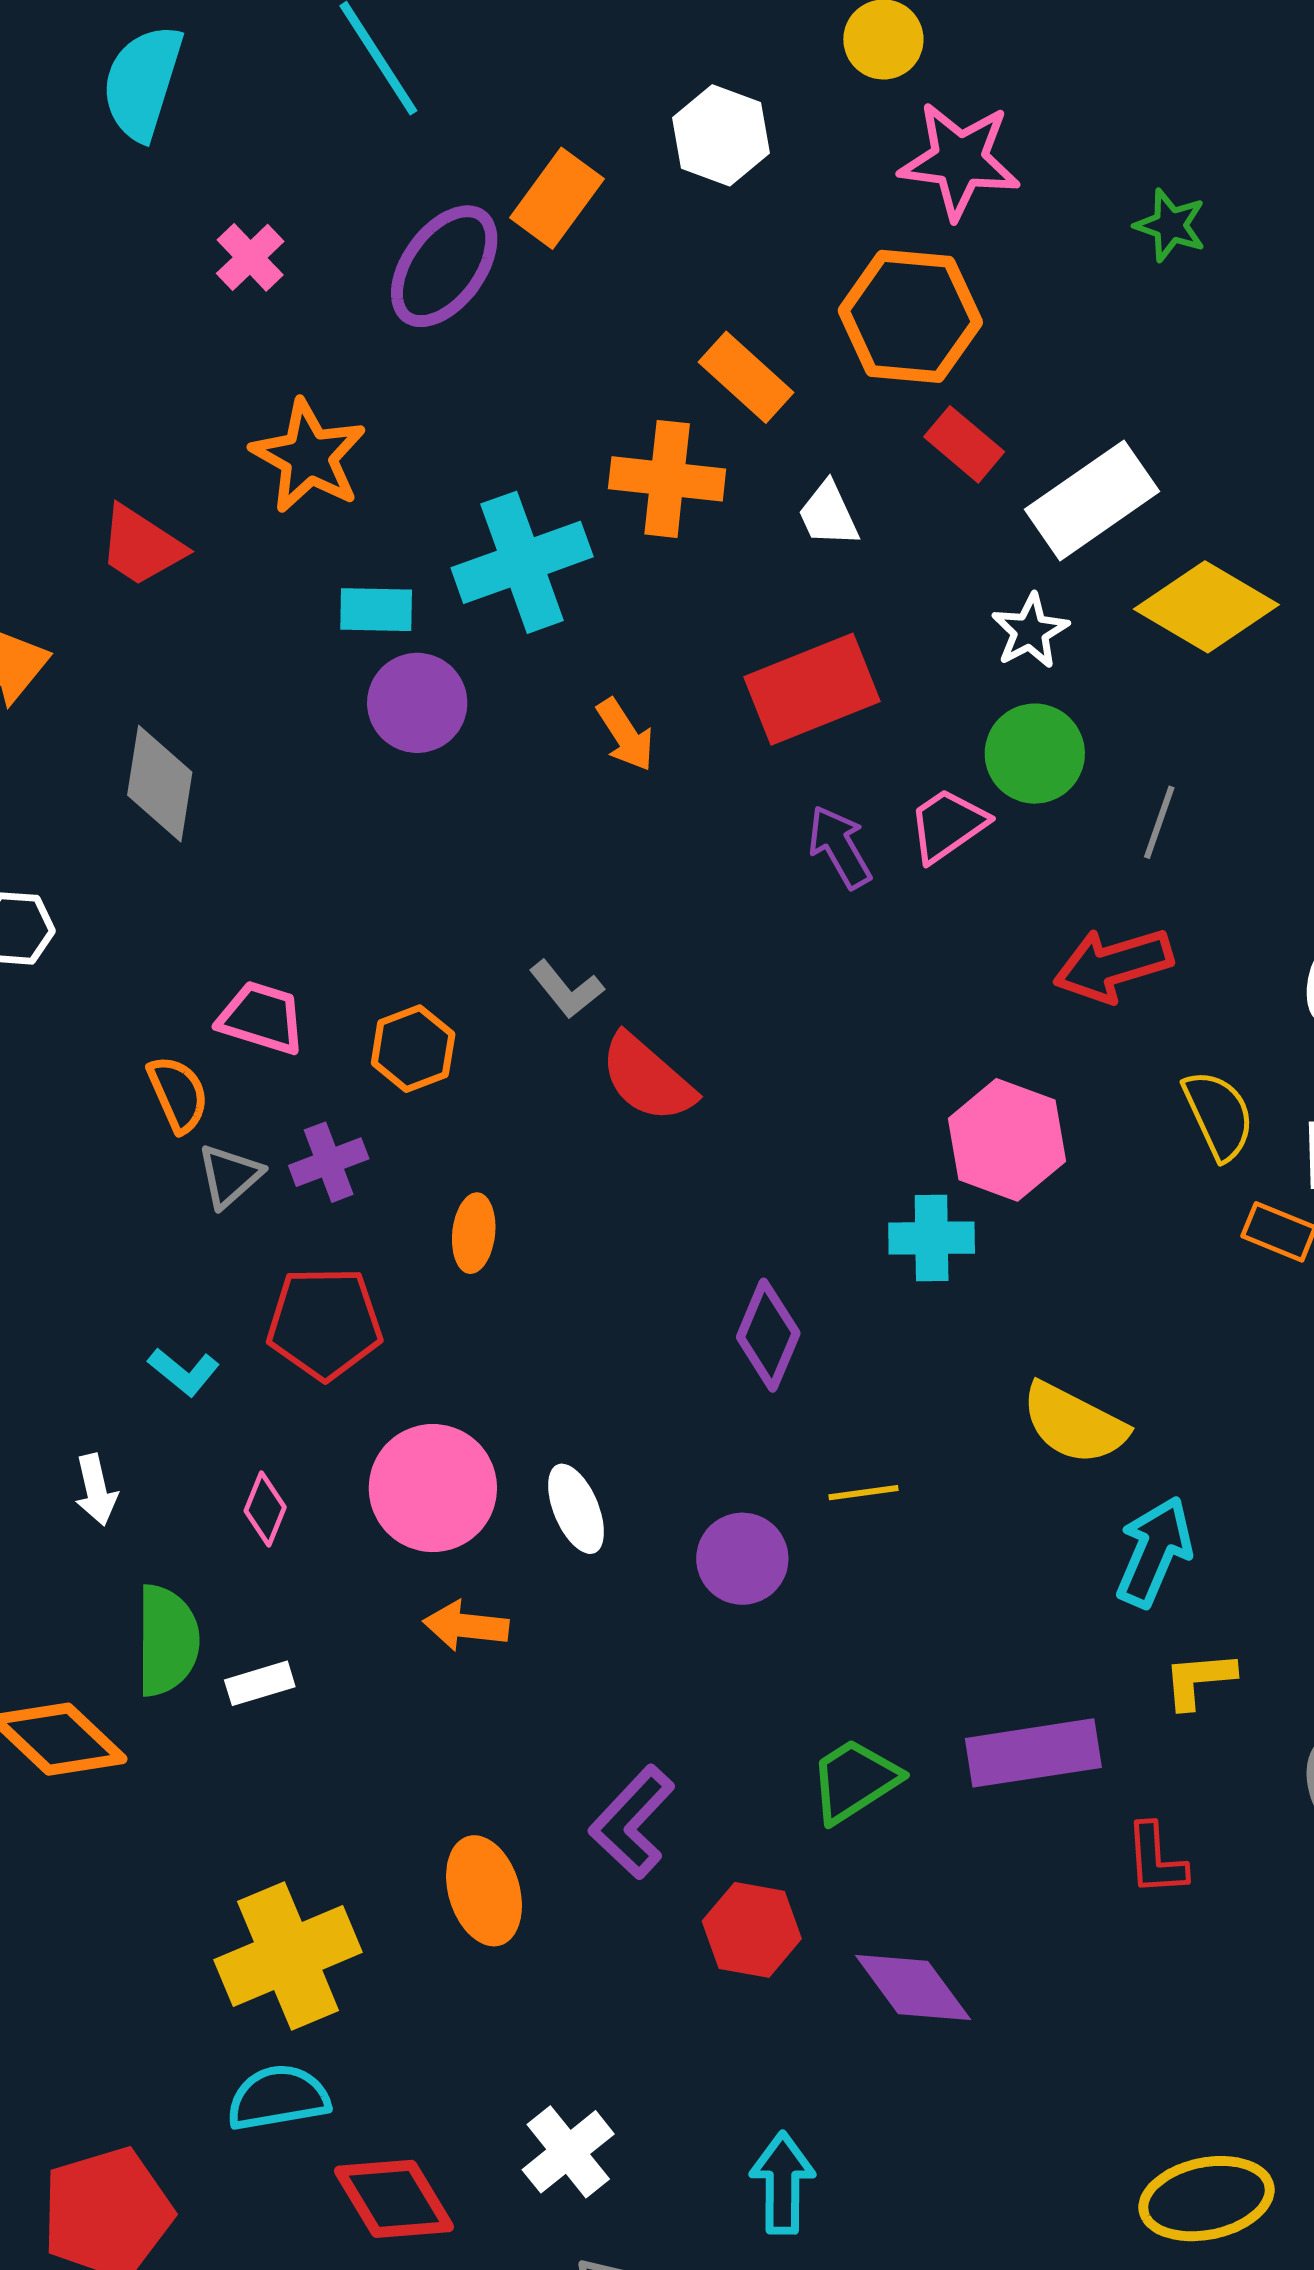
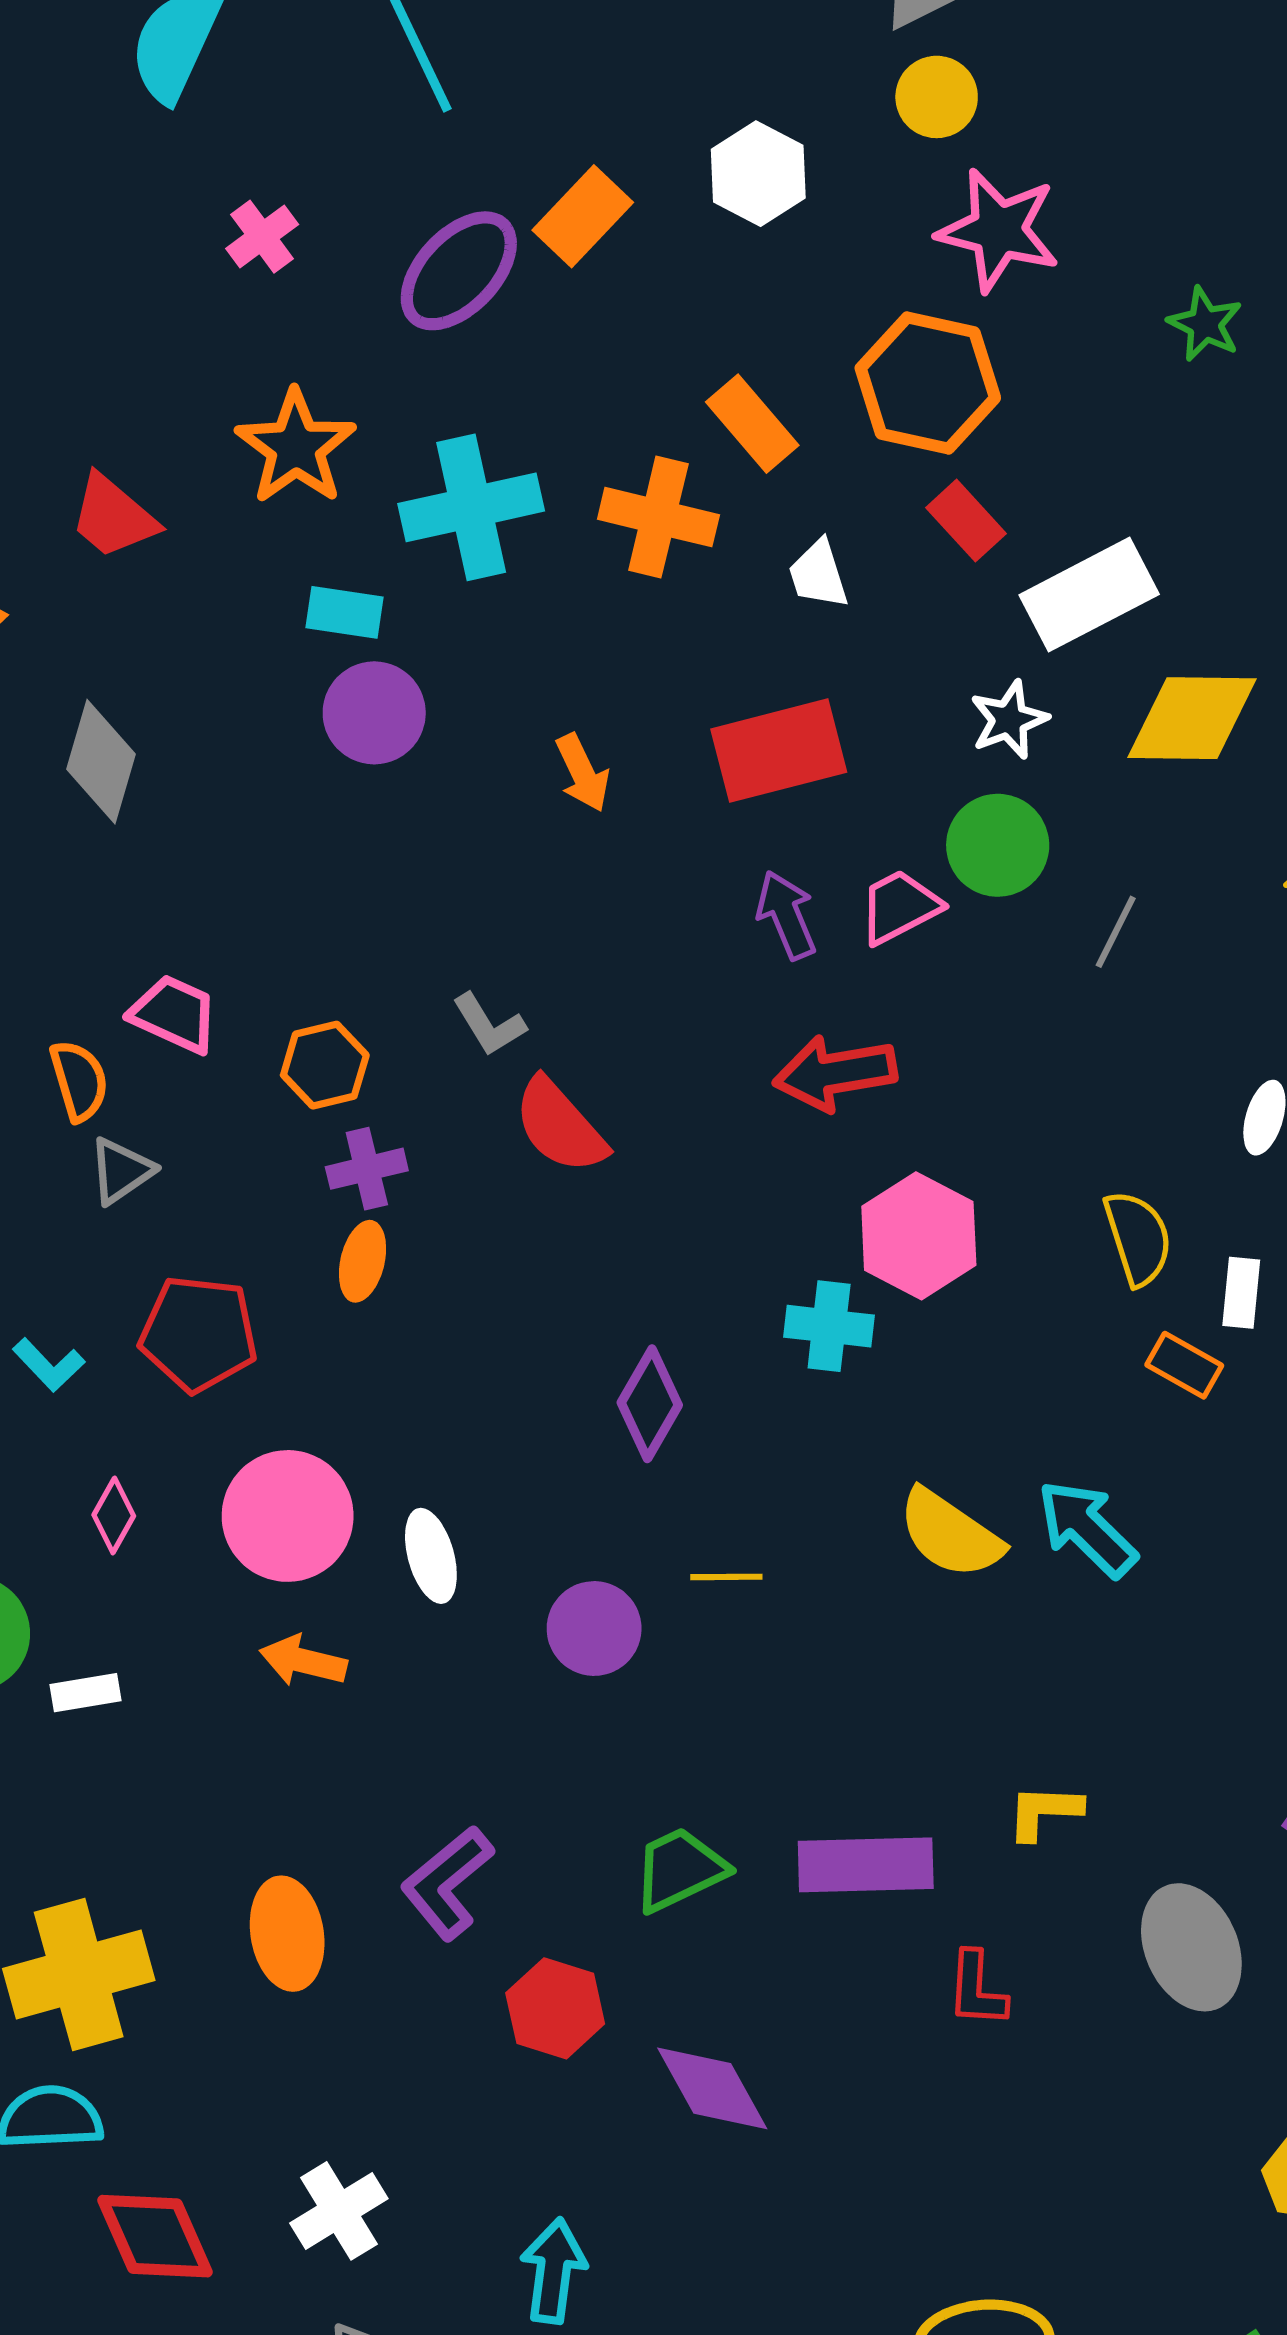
cyan cross: (522, 562) -> (471, 507), moved
yellow diamond: (1206, 607) -> (1192, 718), turned -37
red arrow: (1113, 965) -> (835, 1073), moved
purple cross: (329, 1162) -> (367, 1169), moved
cyan arrow: (1154, 1552) -> (1087, 1529), moved, turned -76

